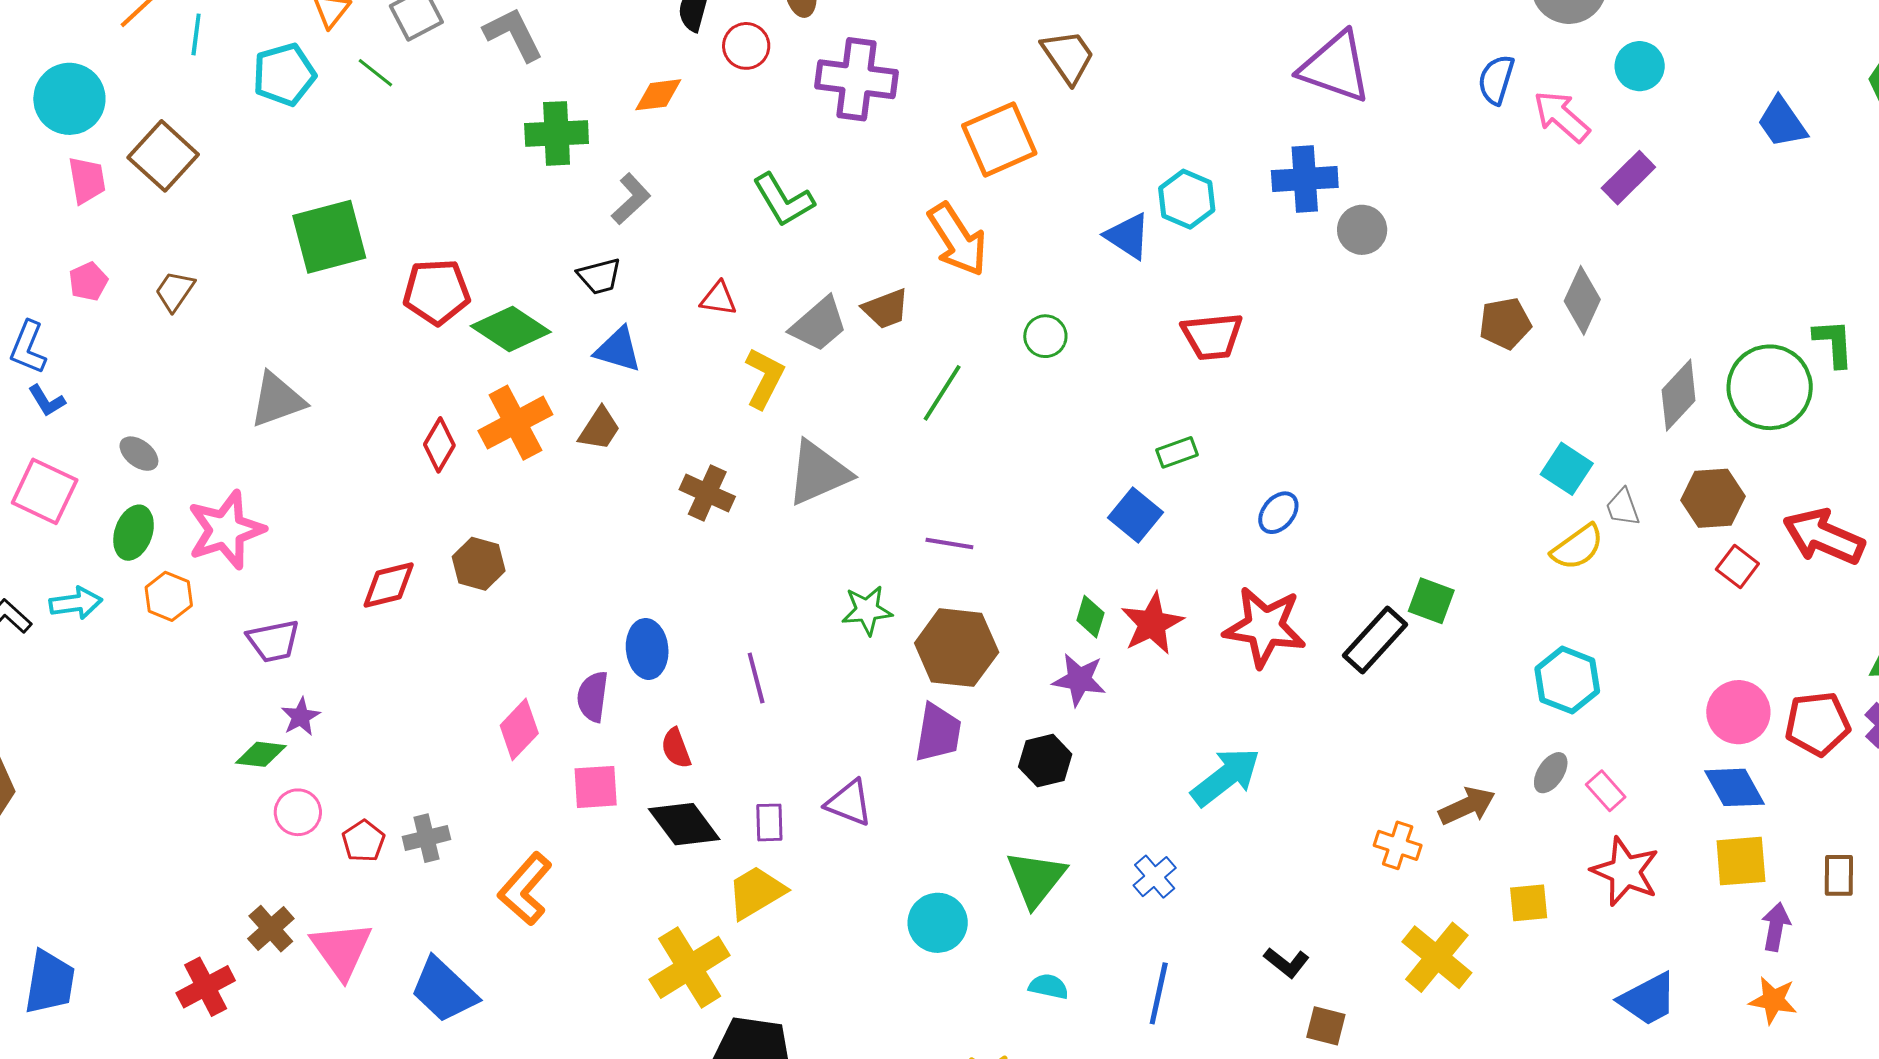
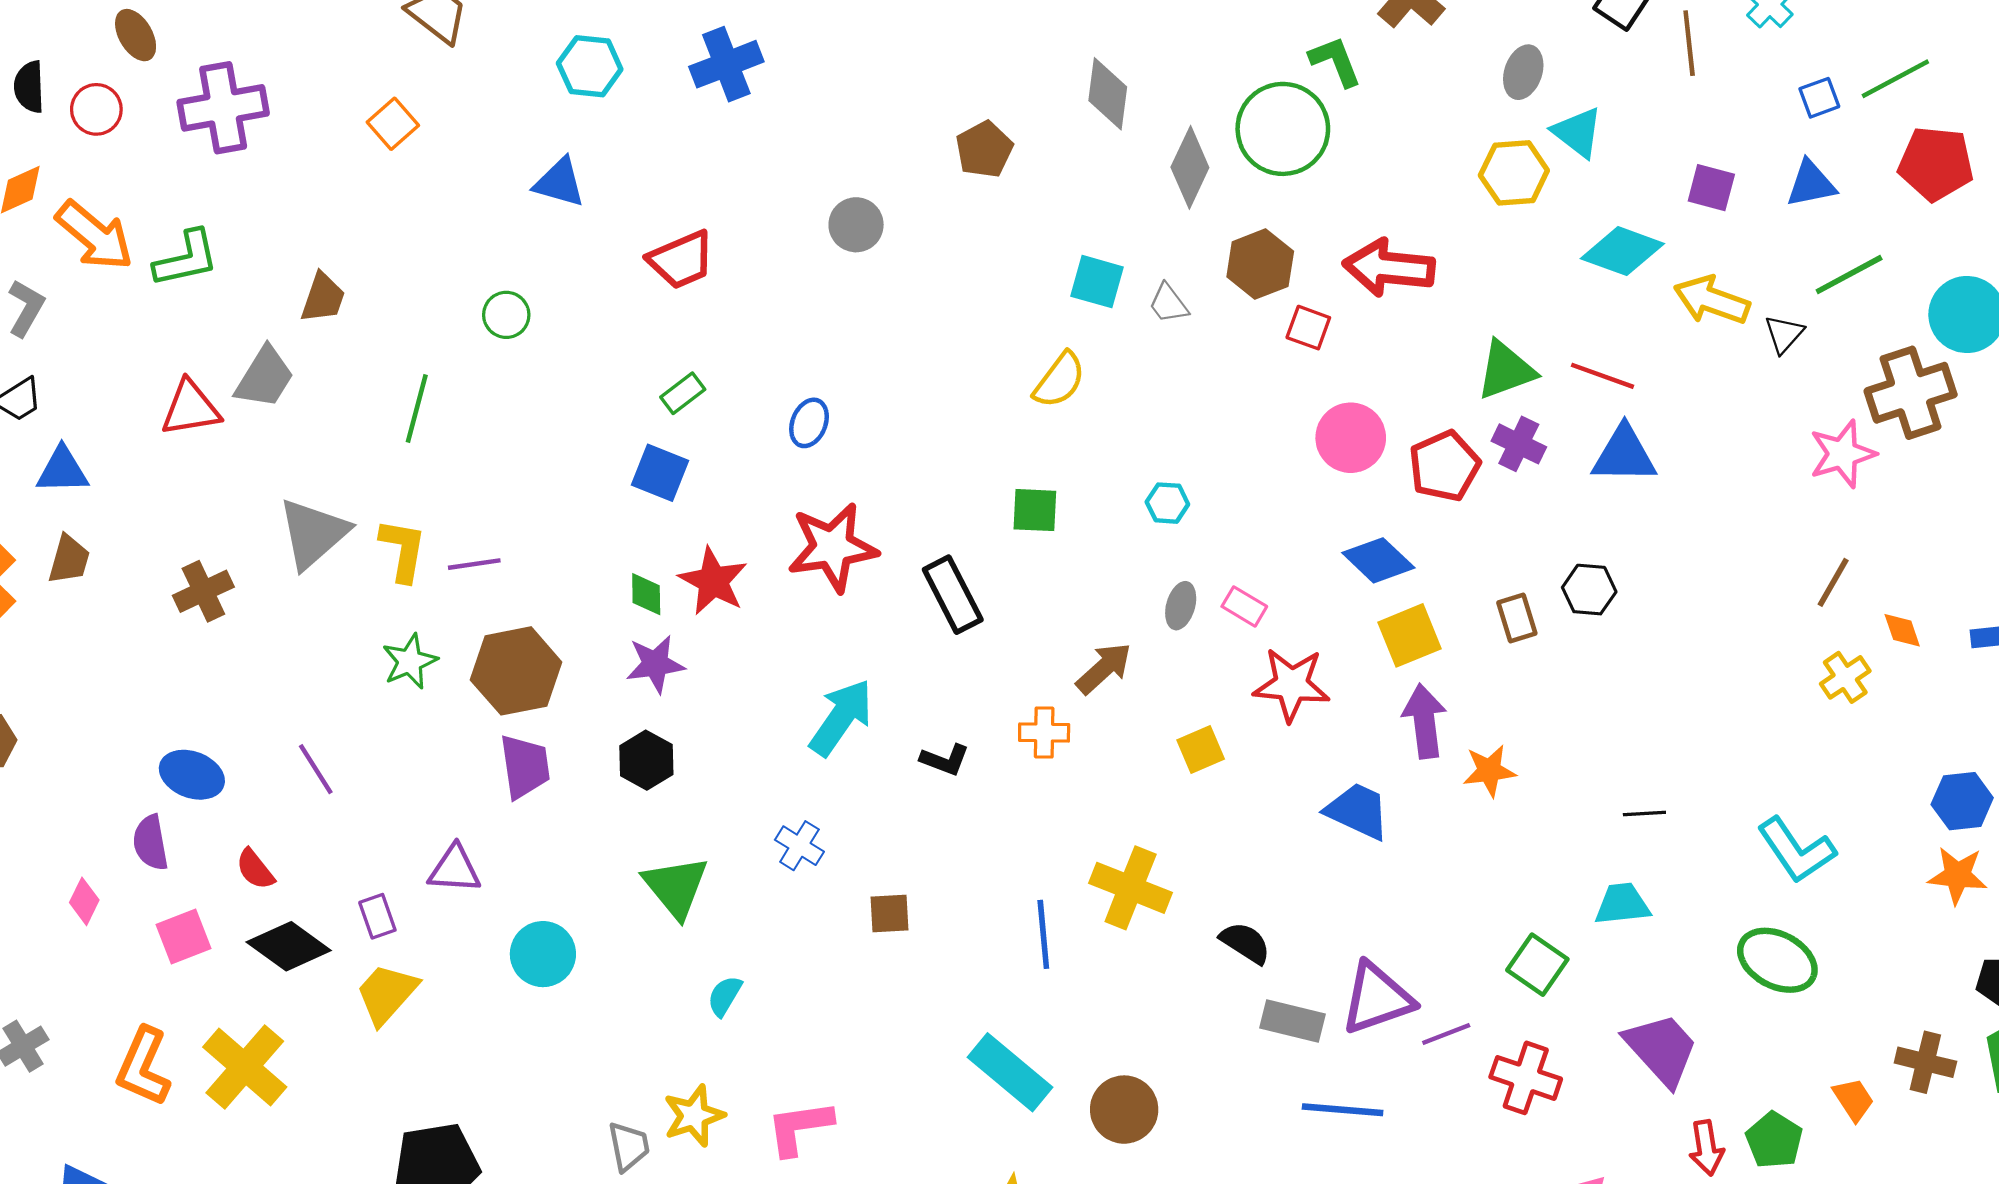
orange square: (999, 139) -> (393, 124), size x0.6
cyan hexagon: (1187, 199) -> (590, 66), moved
green L-shape: (783, 200) -> (186, 259), turned -54
gray circle: (1362, 230) -> (856, 225), moved
orange arrow: (957, 239) -> (95, 236), moved
red triangle: (718, 299) -> (190, 408), moved, size x1.5
gray diamond: (1582, 300) -> (1108, 94), moved
brown trapezoid: (886, 309) -> (323, 298), moved, turned -33
yellow L-shape: (764, 378) -> (403, 550), moved
brown cross: (707, 493) -> (203, 591), turned -32
yellow semicircle: (1578, 547) -> (1059, 380), moved
green square: (1431, 601) -> (1035, 510), moved
black rectangle: (1375, 640) -> (953, 595), moved, turned -52
blue ellipse: (647, 649) -> (192, 775), turned -46
cyan hexagon: (1567, 680) -> (1167, 503), size x0.6
pink circle: (1738, 712) -> (1351, 438), moved
pink diamond: (519, 729) -> (84, 901), size x0.7
cyan circle: (938, 923) -> (543, 954), moved
purple arrow: (1776, 927) -> (1424, 721), moved, size x1.4
yellow cross: (1437, 957) -> (1131, 888), moved
black L-shape: (1287, 963) -> (945, 760), moved
yellow cross: (690, 967) -> (245, 1067), moved
cyan semicircle: (1049, 986) -> (725, 996), turned -54
blue line: (1159, 993) -> (1043, 934), moved
blue trapezoid: (1648, 999) -> (1358, 811), turned -110
brown square: (1326, 1026) -> (890, 914), moved

